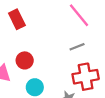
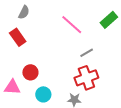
gray line: (77, 47) -> (87, 53), moved

